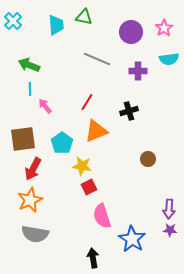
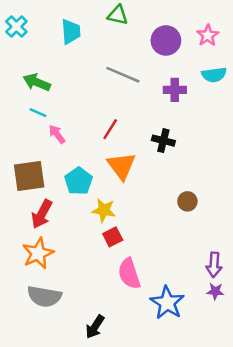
green triangle: (84, 17) -> (118, 15), moved
cyan line: (30, 89) -> (38, 113), turned -64
black cross: (129, 111) -> (163, 141), turned 30
orange triangle: (96, 131) -> (122, 166), turned -45
black arrow: (93, 258) -> (95, 327), moved, turned -138

